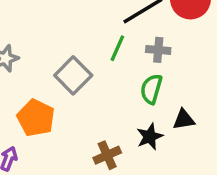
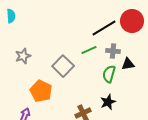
green line: (117, 48) -> (89, 50), turned 42
black triangle: (184, 120) -> (128, 64), moved

